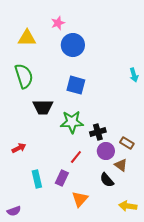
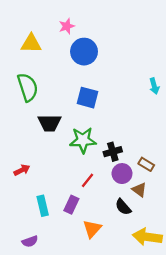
yellow arrow: (128, 206) -> (147, 237), size x1.4
purple semicircle: (14, 211) -> (30, 241), moved

